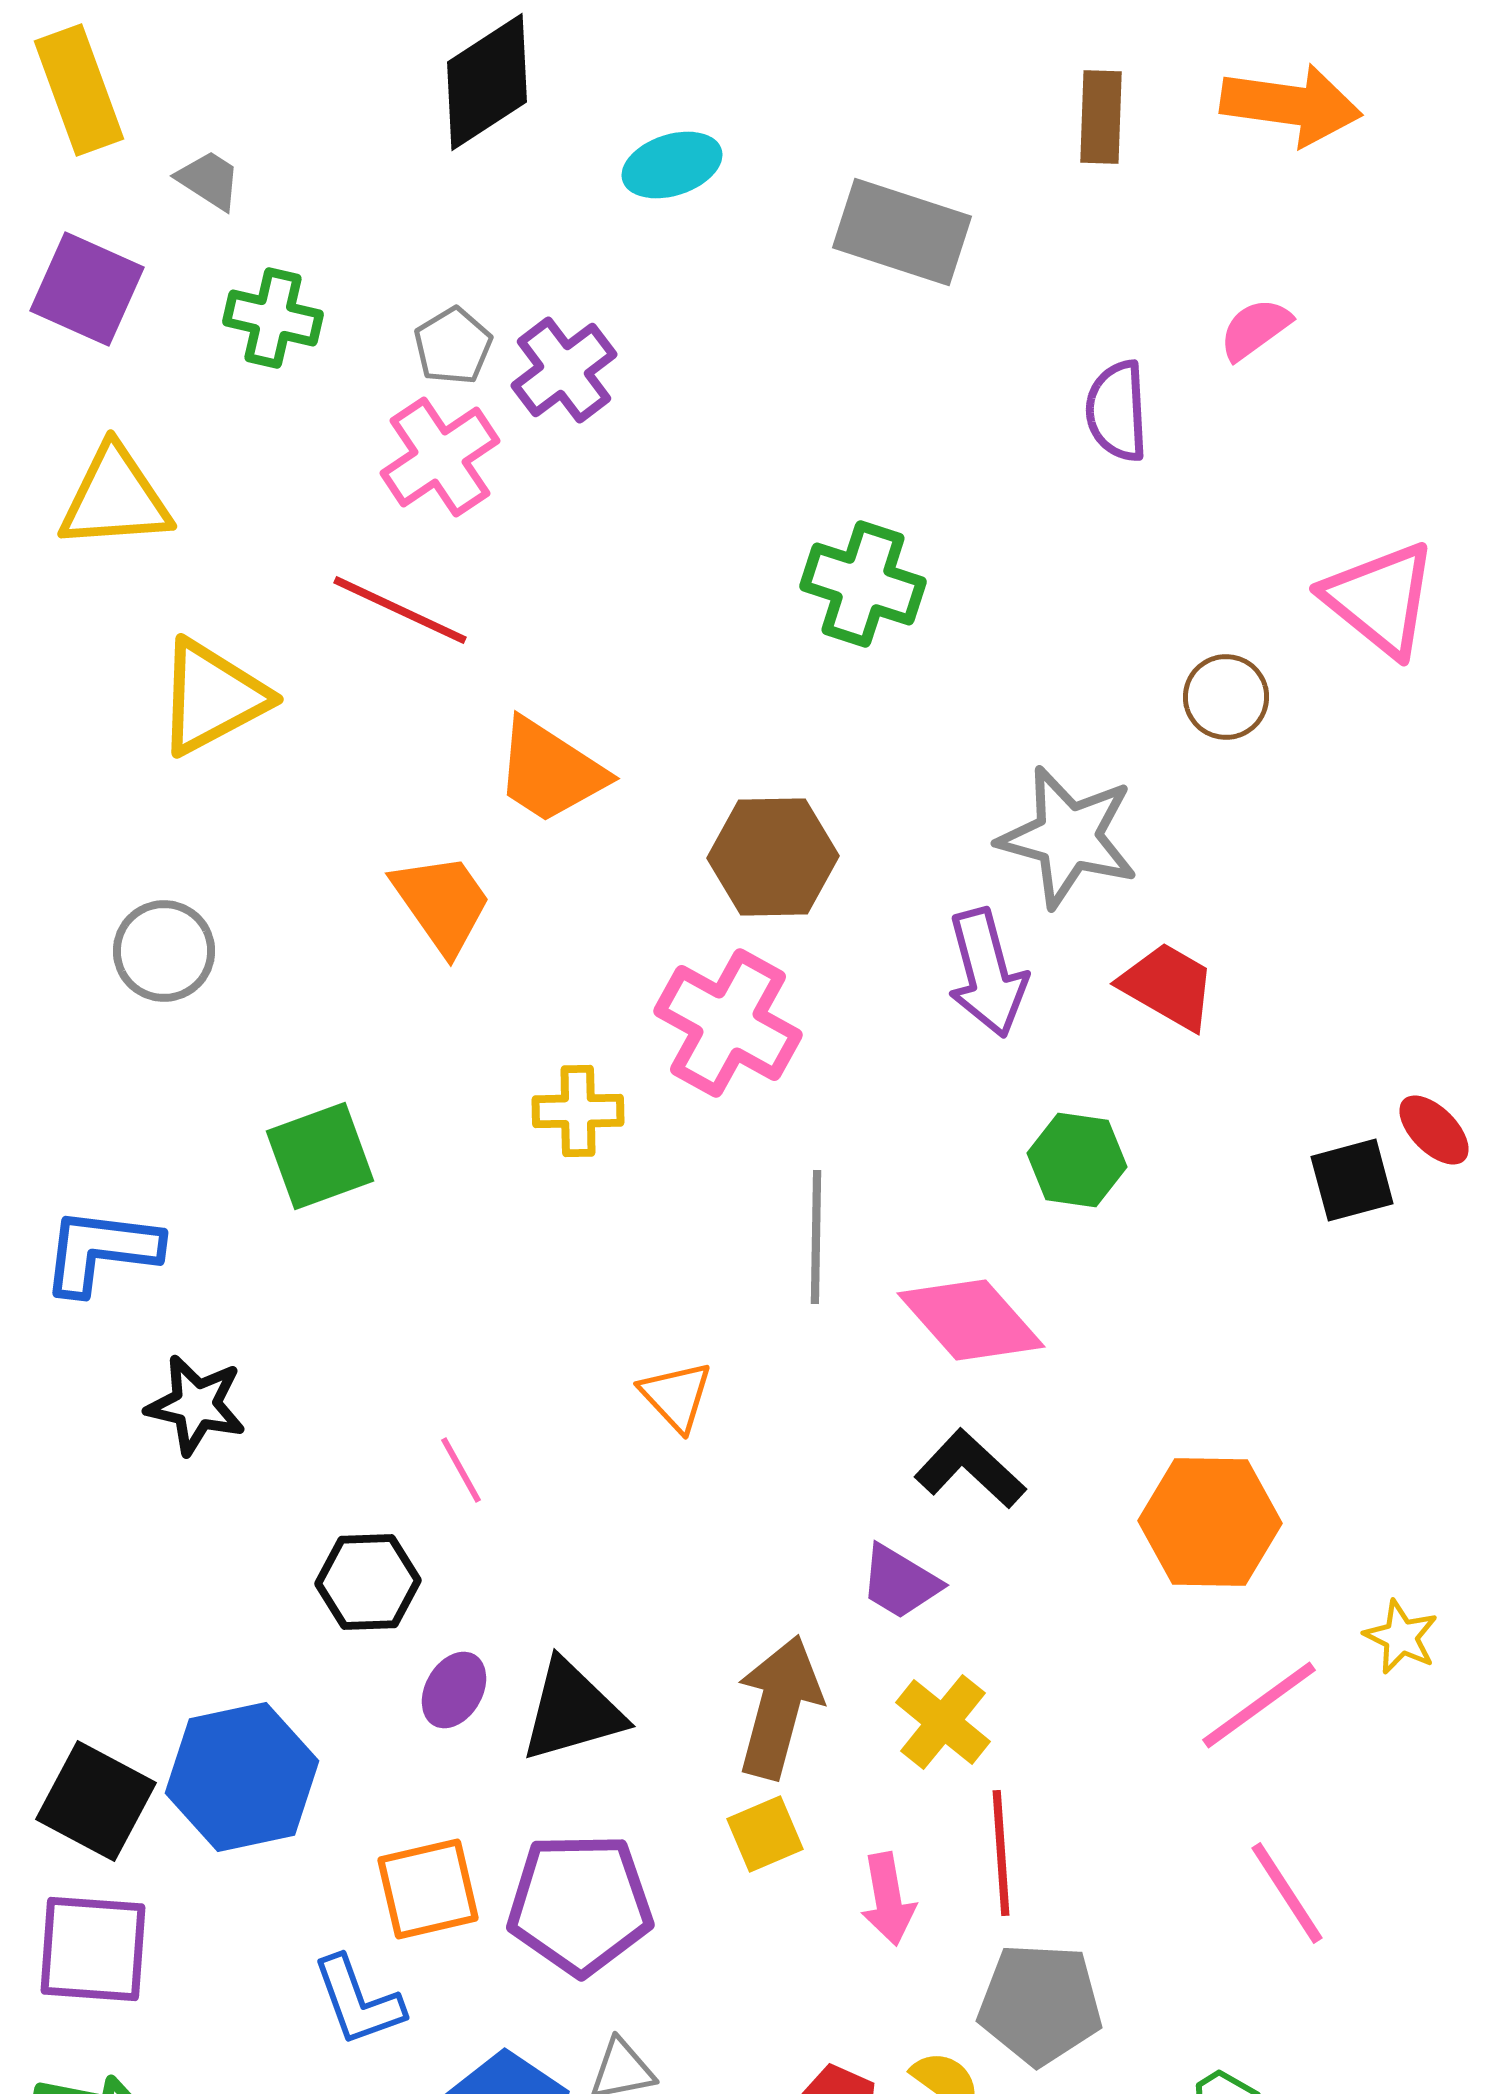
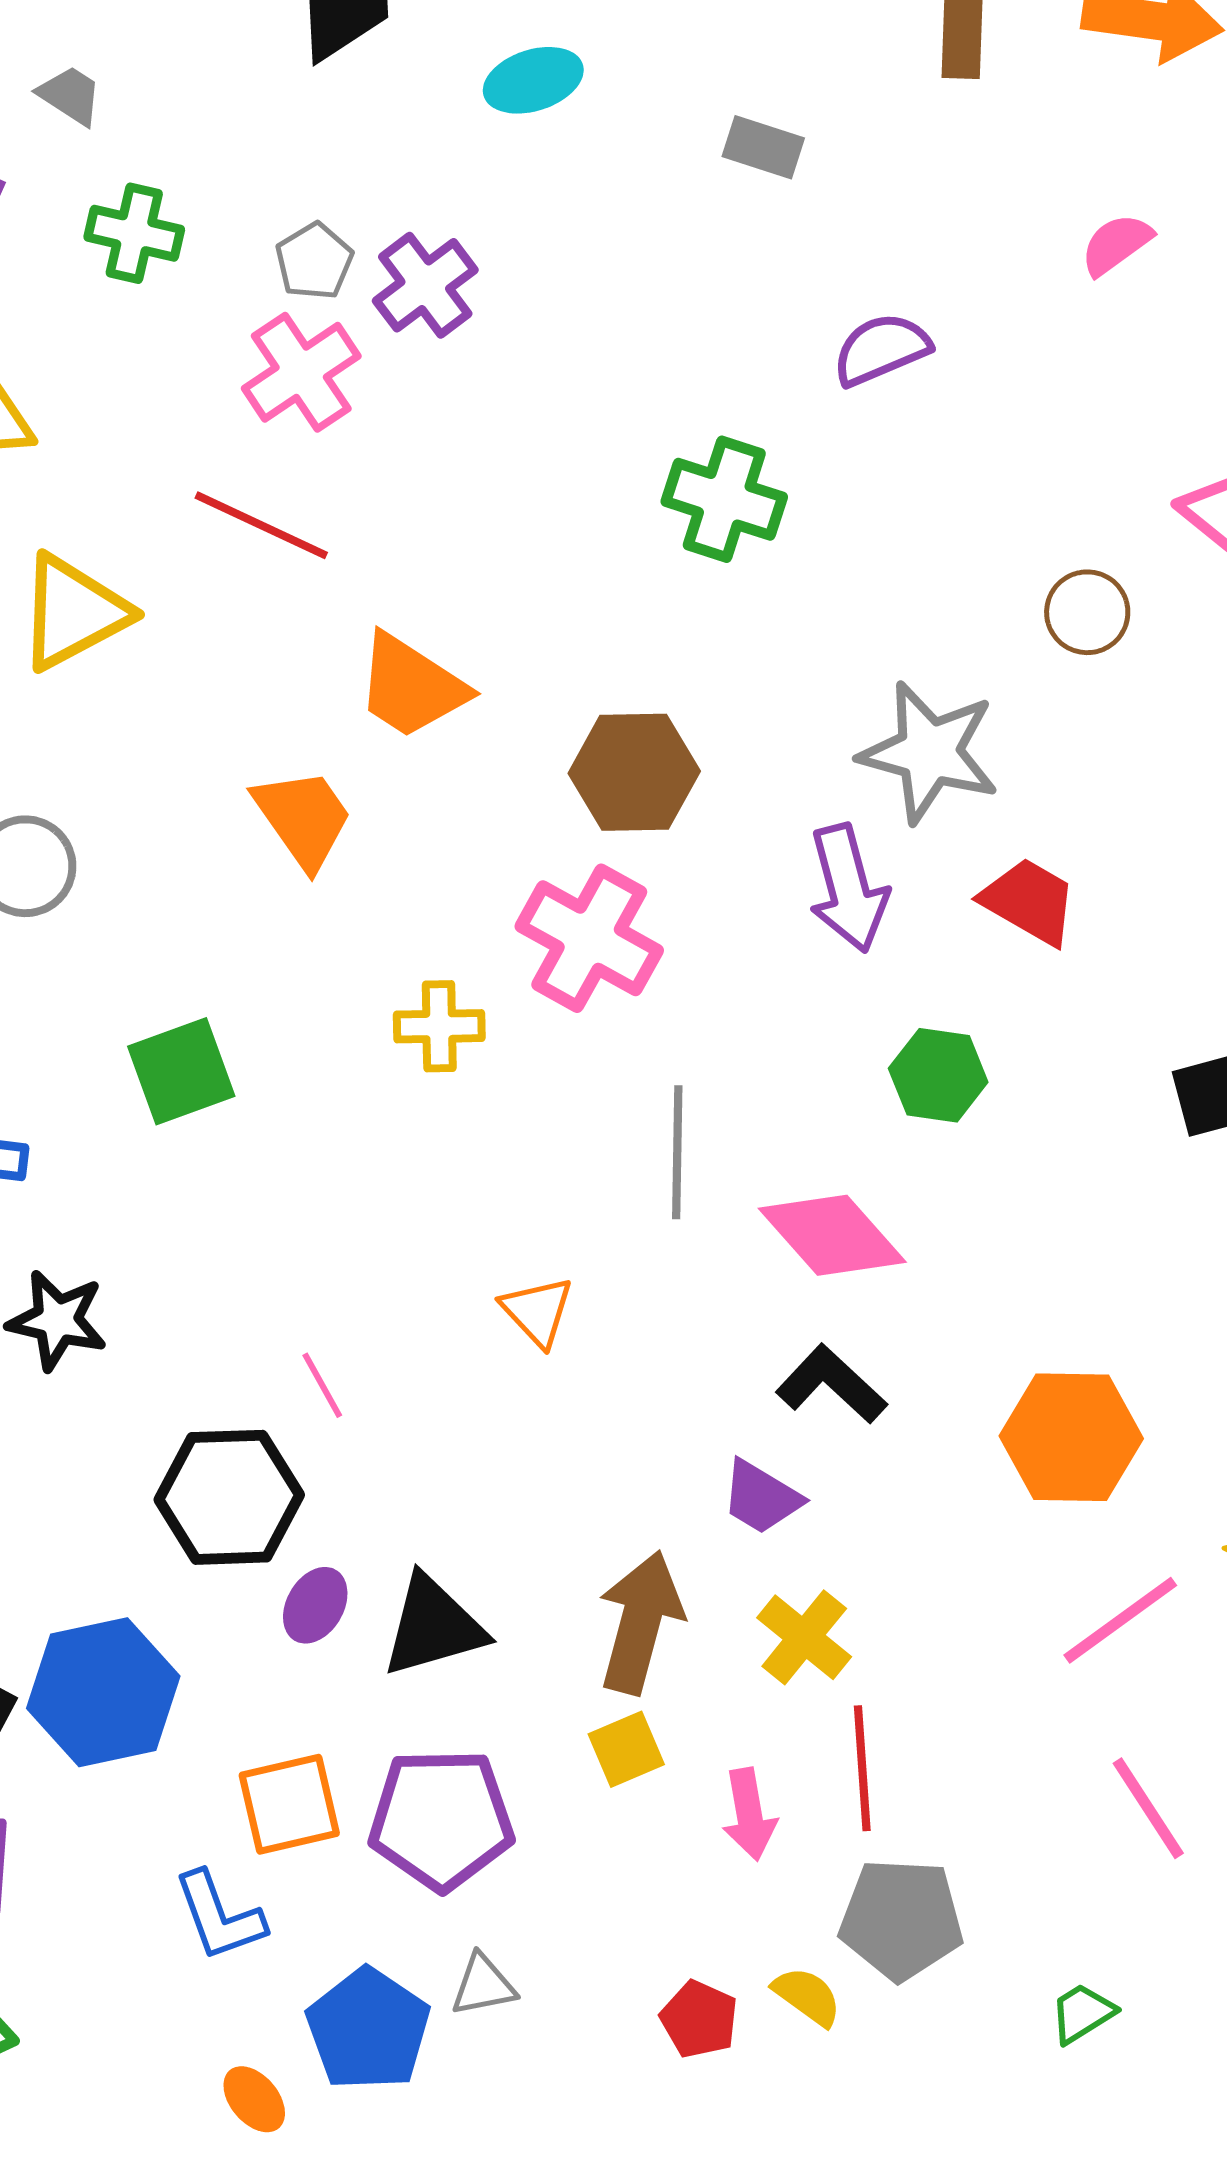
gray rectangle: (902, 232) -> (763, 147), size x0.6
purple semicircle: (1117, 411) -> (881, 349), moved, turned 70
black hexagon: (368, 1582) -> (229, 1497), size x1.4

